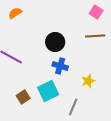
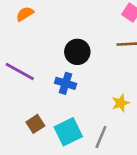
blue cross: (60, 66) -> (66, 83), moved
cyan square: (48, 91) -> (68, 132), moved

